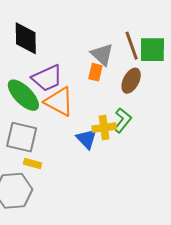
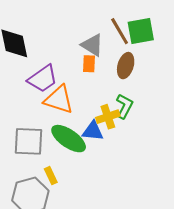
green ellipse: (23, 95) -> (69, 139), moved
blue triangle: (87, 139) -> (93, 131), turned -30
yellow rectangle: (33, 164) -> (51, 176), moved, turned 60

